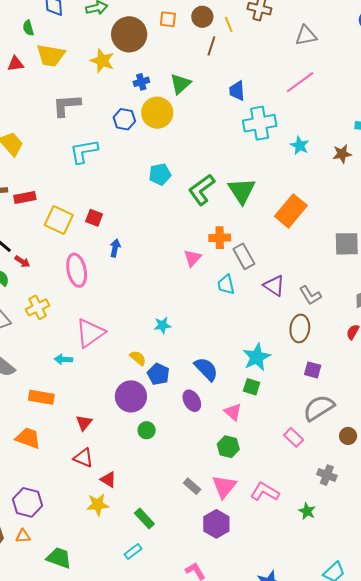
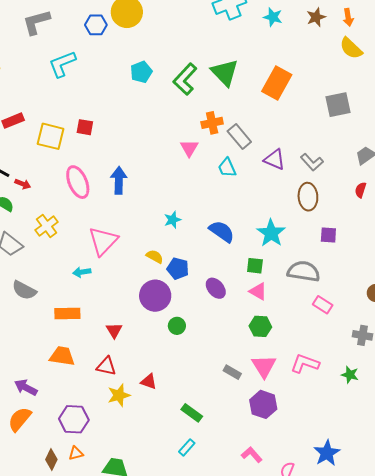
blue arrow: (115, 248) -> (119, 180), moved, size x1.5
blue semicircle: (206, 369) -> (222, 231), moved
green square: (252, 387) -> (255, 266), moved
gray semicircle: (319, 408) -> (304, 271), moved, turned 52
red triangle: (83, 458) -> (106, 366), moved
yellow star: (98, 505) -> (119, 395), moved

